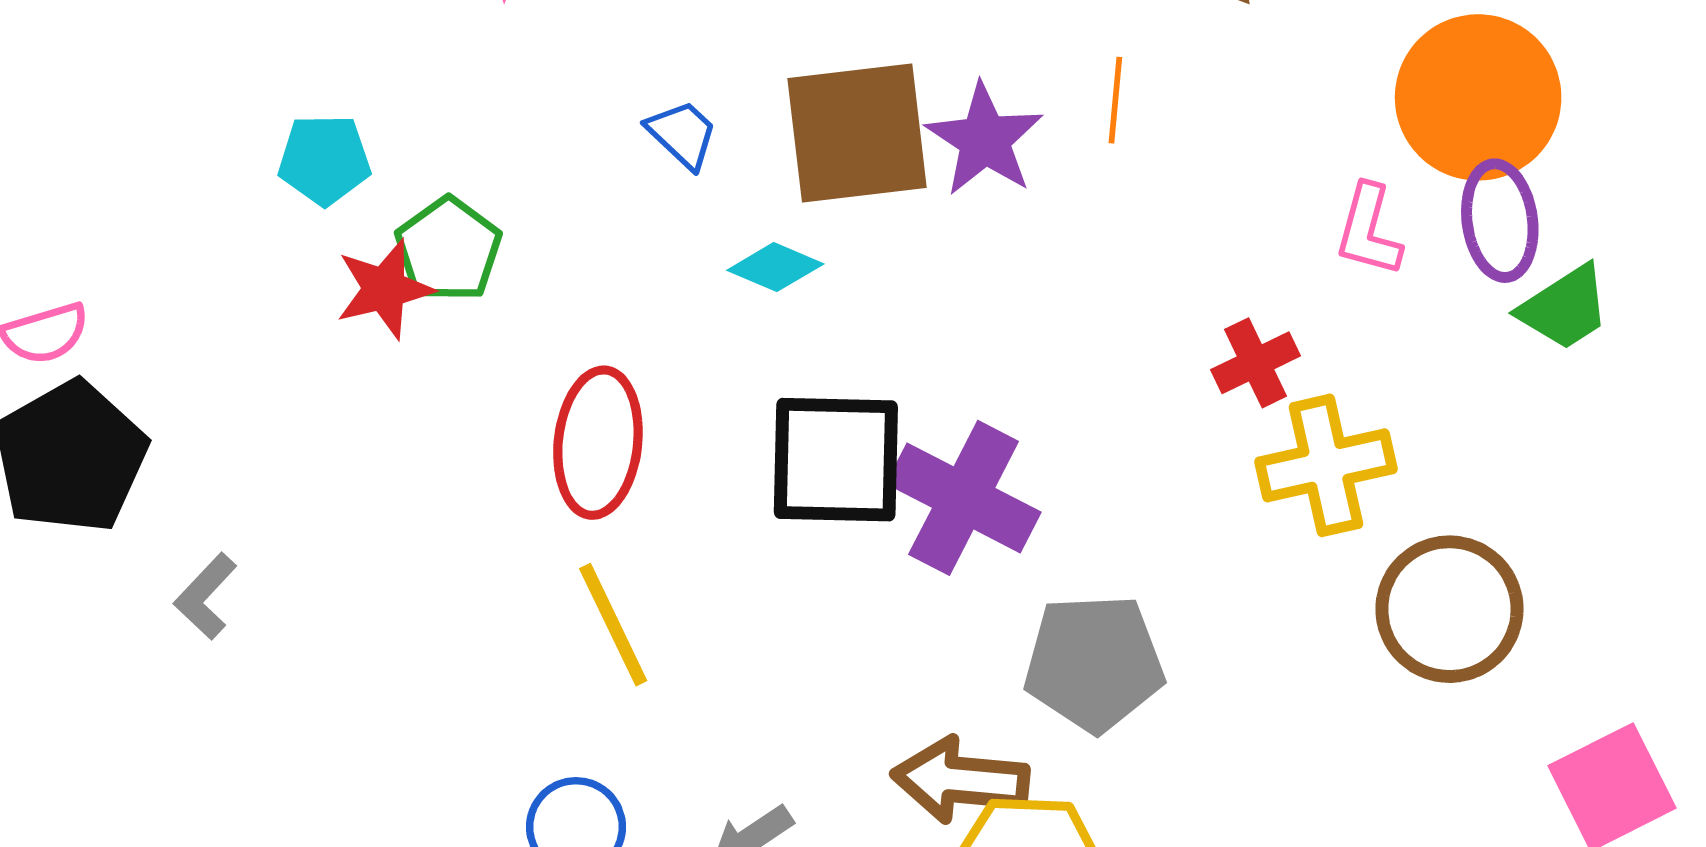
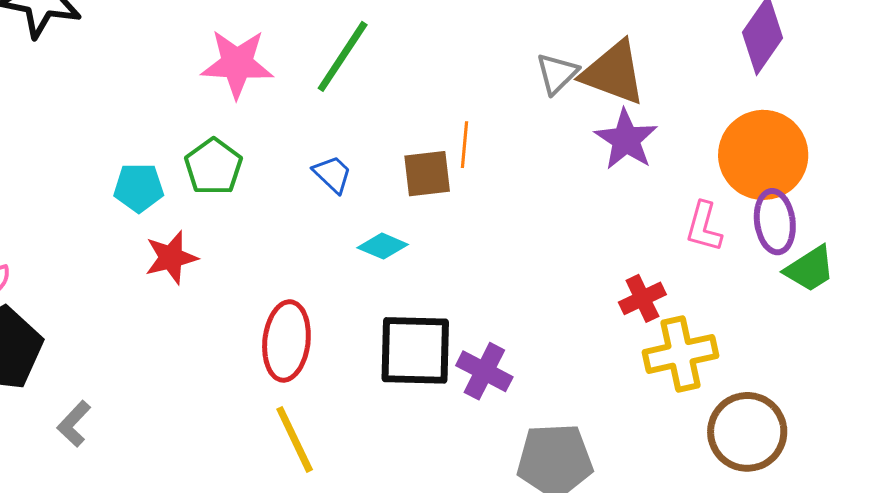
orange line: (1115, 100) -> (464, 145), moved
brown square: (857, 133) -> (427, 174), size x0.6
purple star: (985, 140) -> (626, 140), moved
green pentagon: (448, 250) -> (213, 167), moved
purple cross: (964, 498) -> (484, 371), size x0.7

